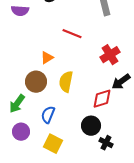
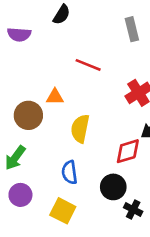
orange triangle: (47, 58) -> (55, 97), turned 32
brown circle: (36, 82) -> (28, 115), moved
blue semicircle: (48, 115) -> (69, 172), moved, turned -30

